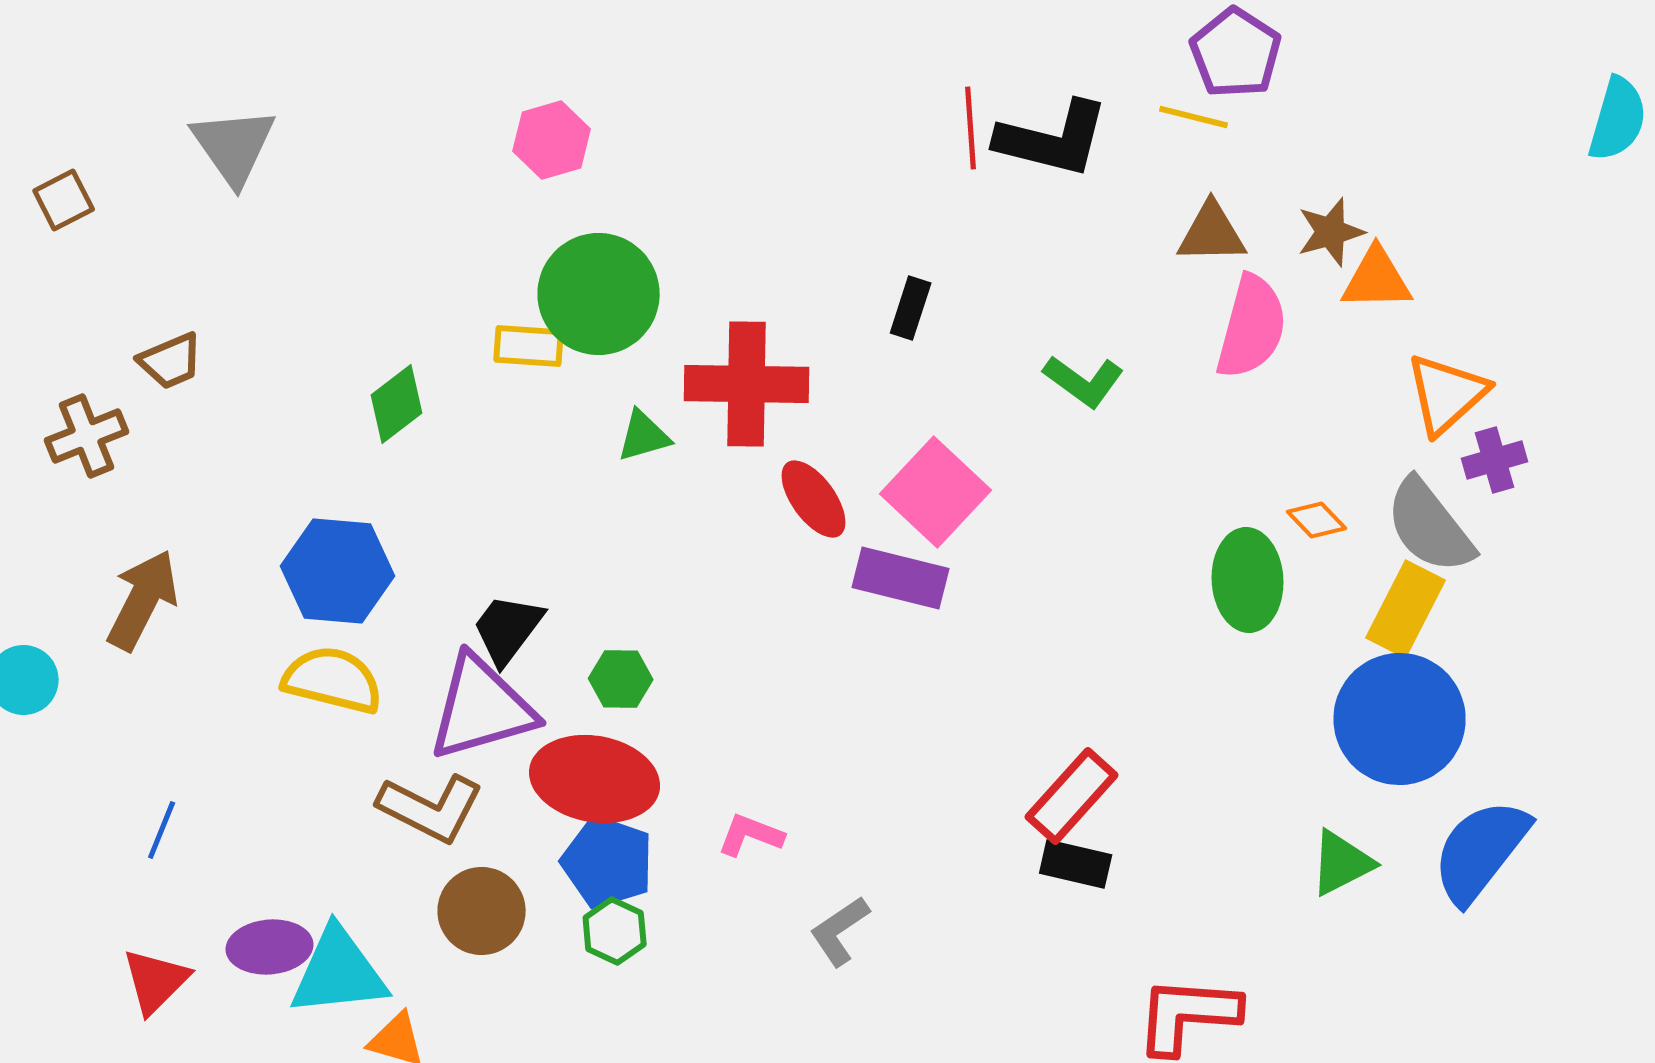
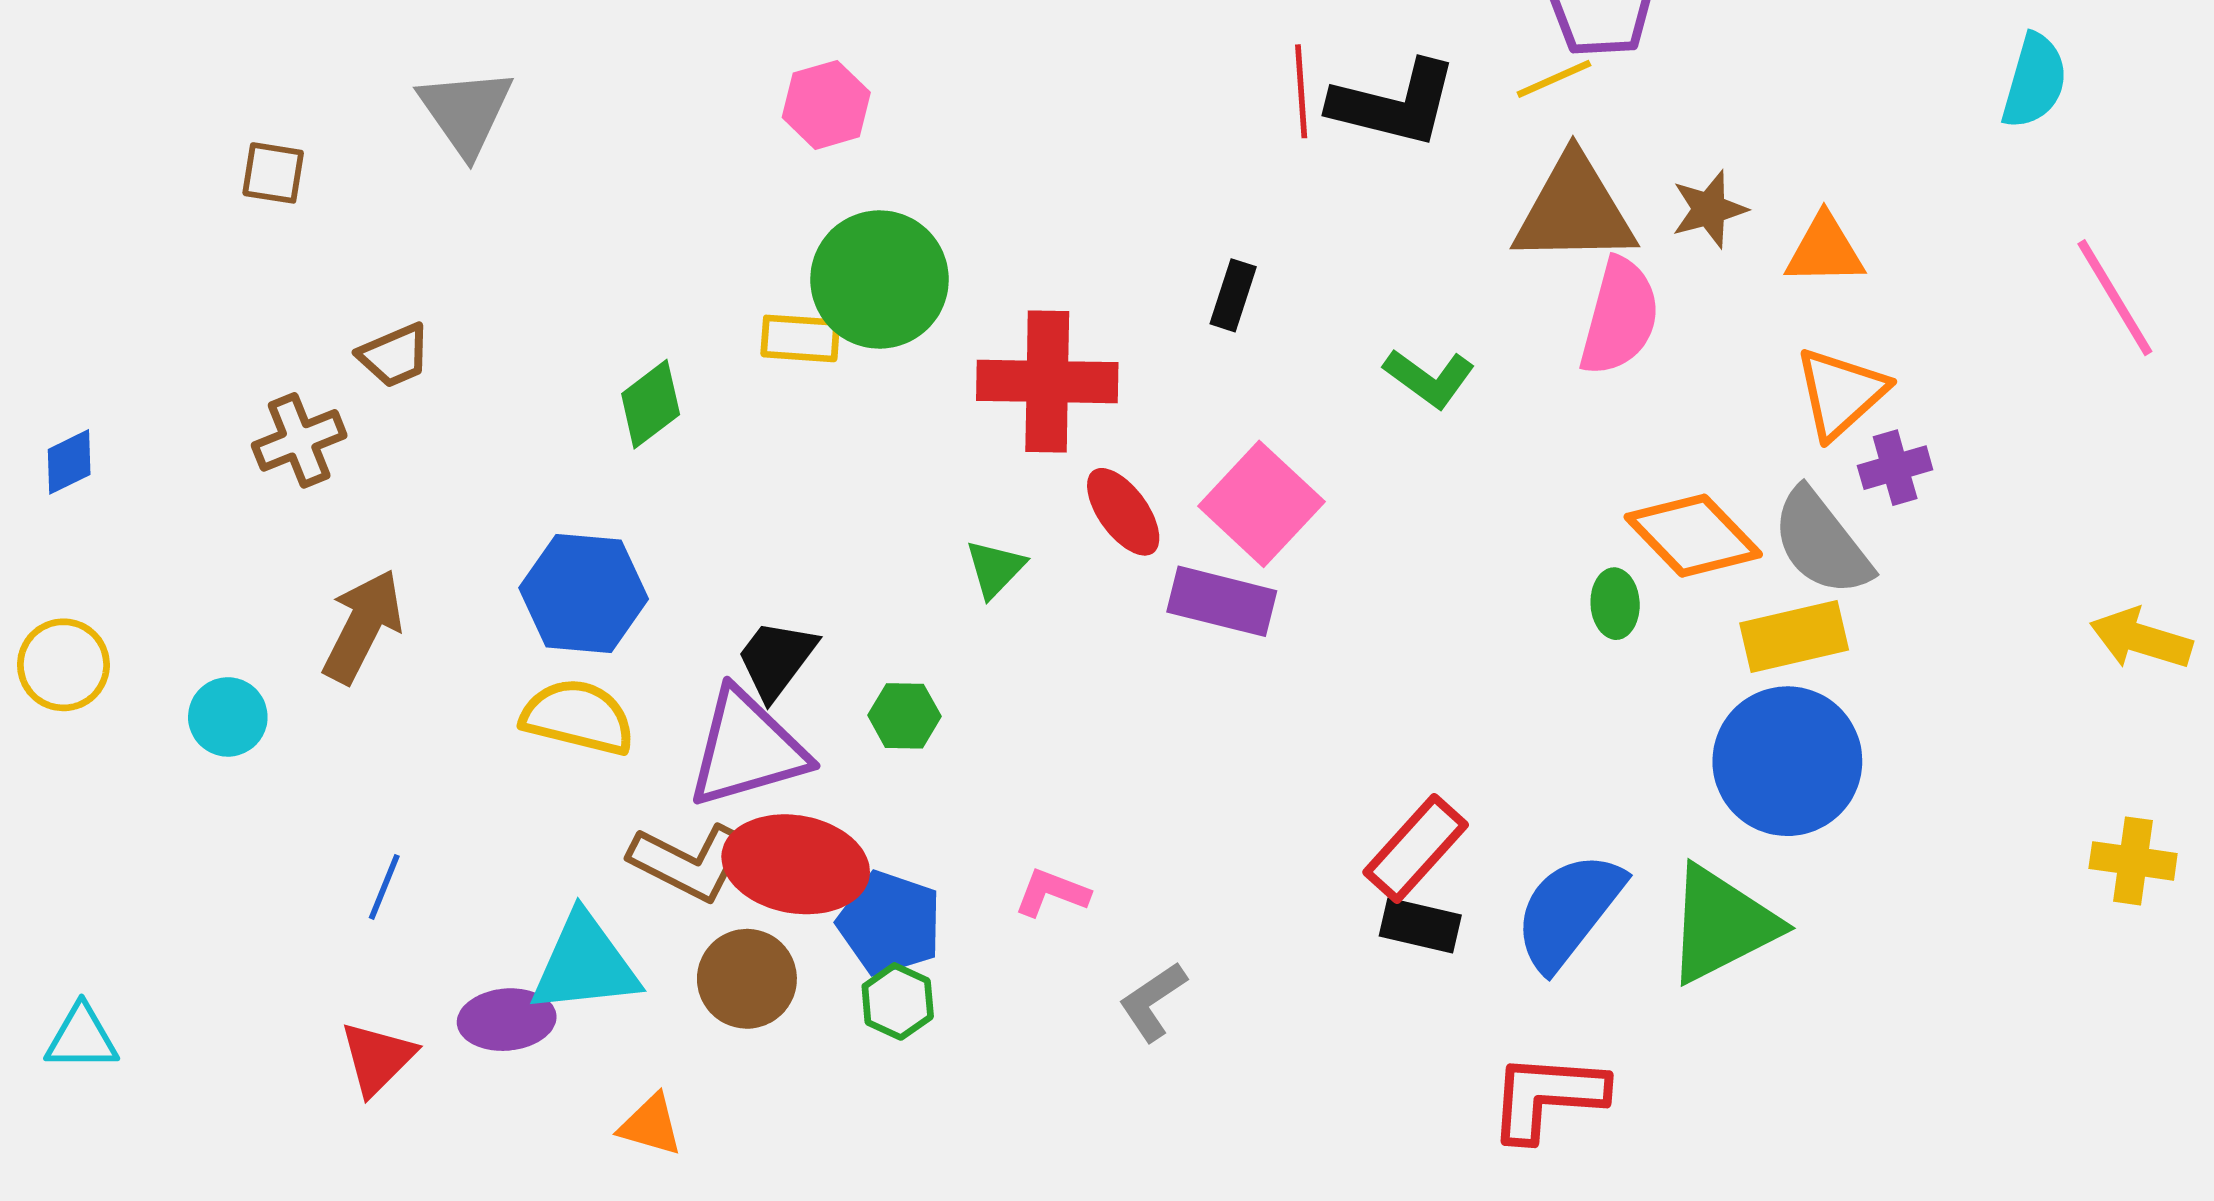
yellow line: (1194, 117) -> (1554, 79), turned -38
brown square: (64, 200) -> (273, 173), turned 36
brown triangle: (1212, 233) -> (1574, 210), size x1.6
orange triangle: (1377, 279) -> (1825, 250), moved
green triangle: (644, 436) -> (995, 568), moved, turned -30
orange diamond: (1317, 520) -> (1693, 536), size x2.0
green ellipse: (1248, 580) -> (1615, 604), size x0.6
yellow rectangle: (1406, 609) -> (1794, 636), turned 50
red ellipse: (595, 779) -> (796, 864), moved
blue semicircle: (1481, 851) -> (1569, 911), moved
green triangle: (1342, 863) -> (1722, 924), size x1.6
cyan triangle: (339, 972) -> (585, 964), moved

